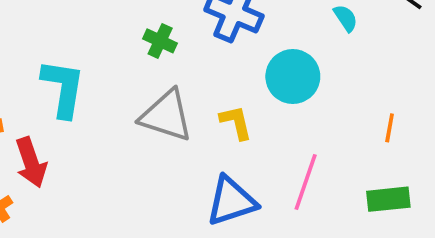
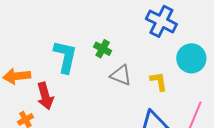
green cross: (160, 41) -> (103, 49), moved
gray triangle: (166, 116) -> (121, 75), size x0.7

